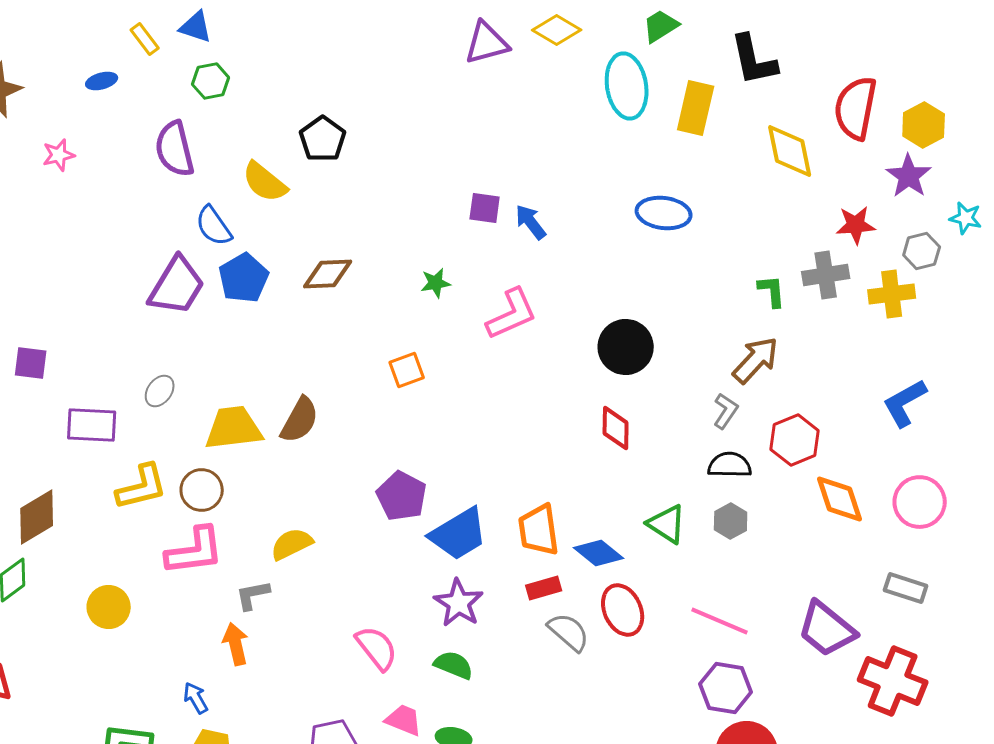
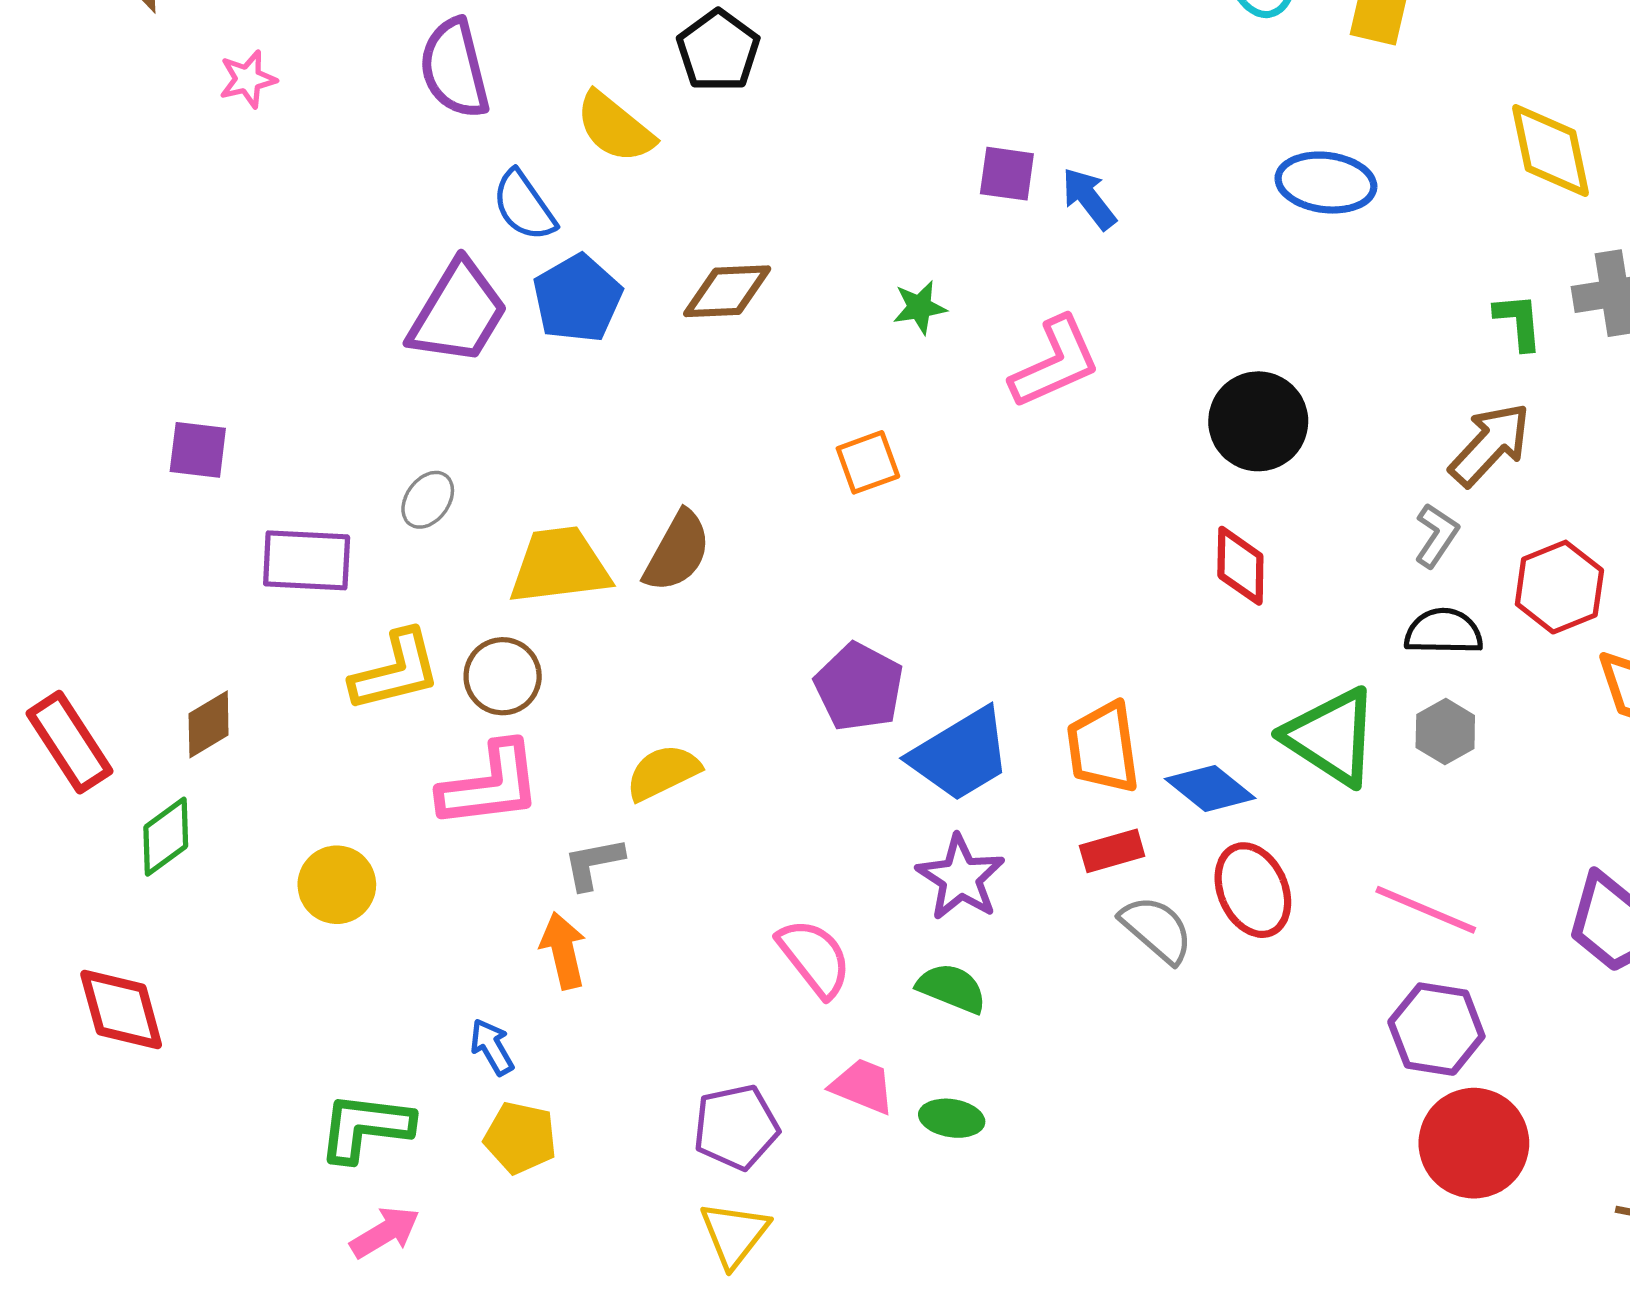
yellow diamond: (790, 151) -> (1551, 150), moved
brown diamond: (37, 517) -> (209, 724), size x0.7
green triangle: (667, 524) -> (1331, 737), size x1.4

